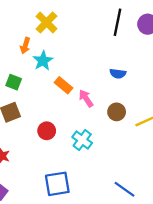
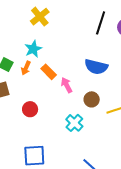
orange arrow: (25, 46) -> (26, 68), moved
blue semicircle: (118, 74) -> (96, 67), size x1.6
cyan cross: (82, 140) -> (74, 123), moved

